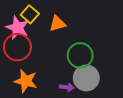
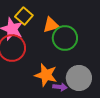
green circle: (80, 55) -> (65, 38), moved
orange star: (26, 81) -> (46, 75), moved

